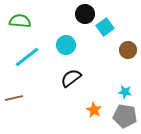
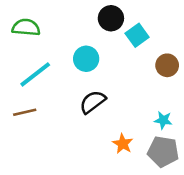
brown line: (14, 98) -> (25, 112), moved

